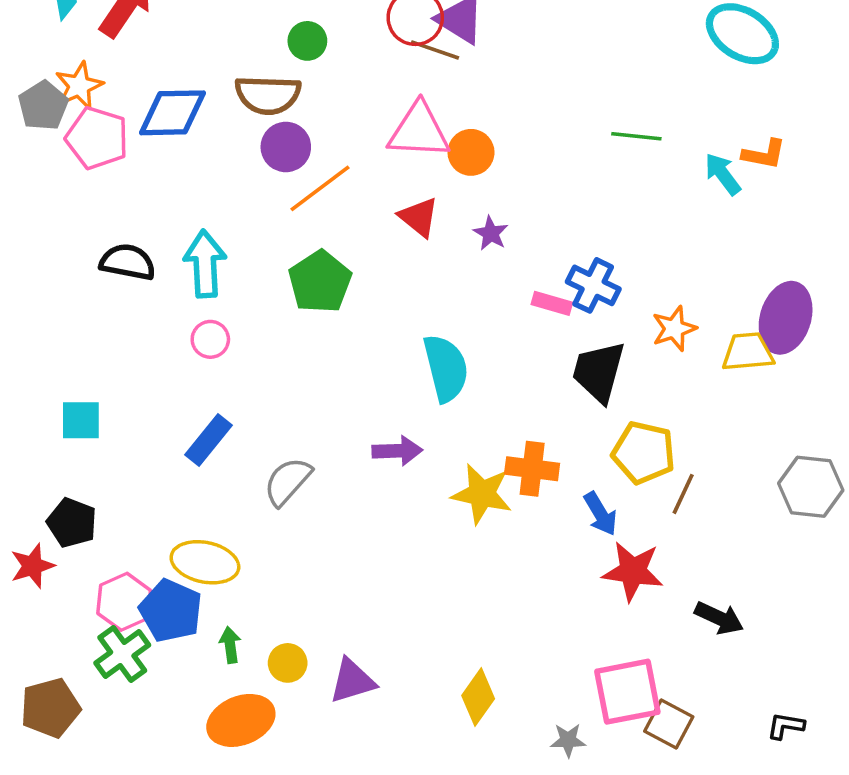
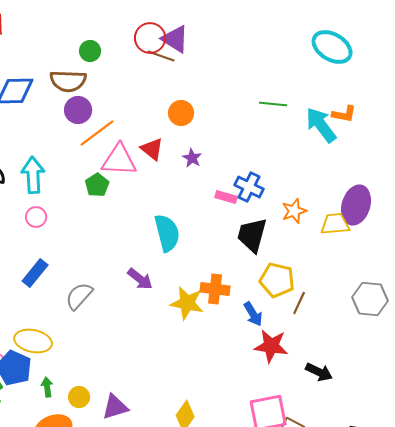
pink triangle: (419, 131) -> (119, 160), moved
cyan arrow: (723, 174) -> (321, 125), size x1.5
green pentagon: (320, 282) -> (97, 185), size x0.7
purple arrow: (397, 451) -> (140, 279), turned 40

